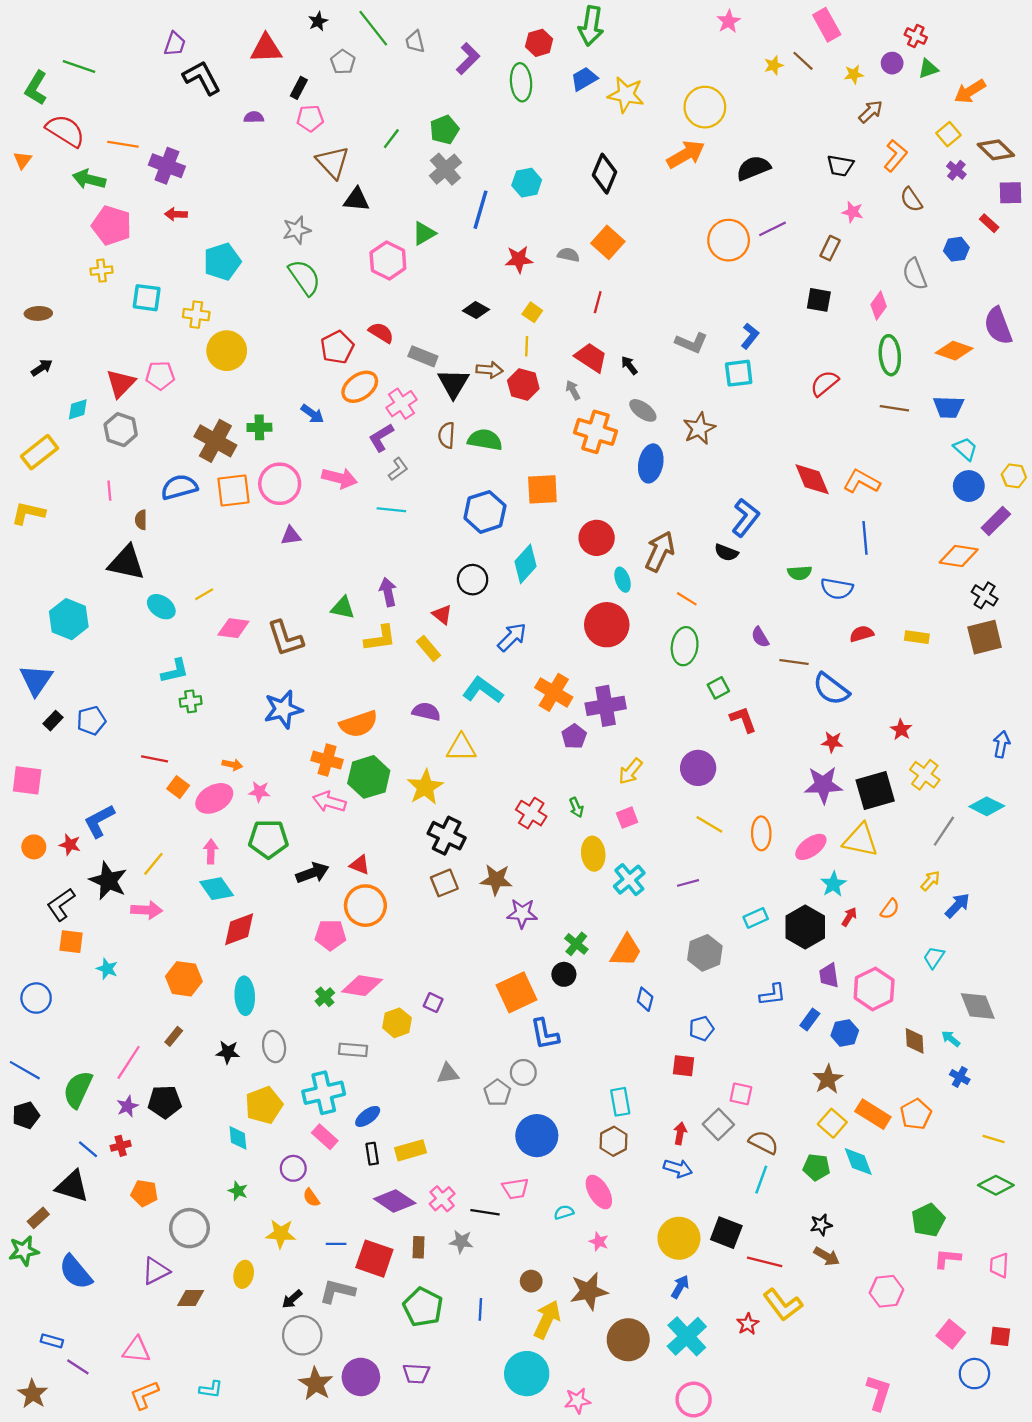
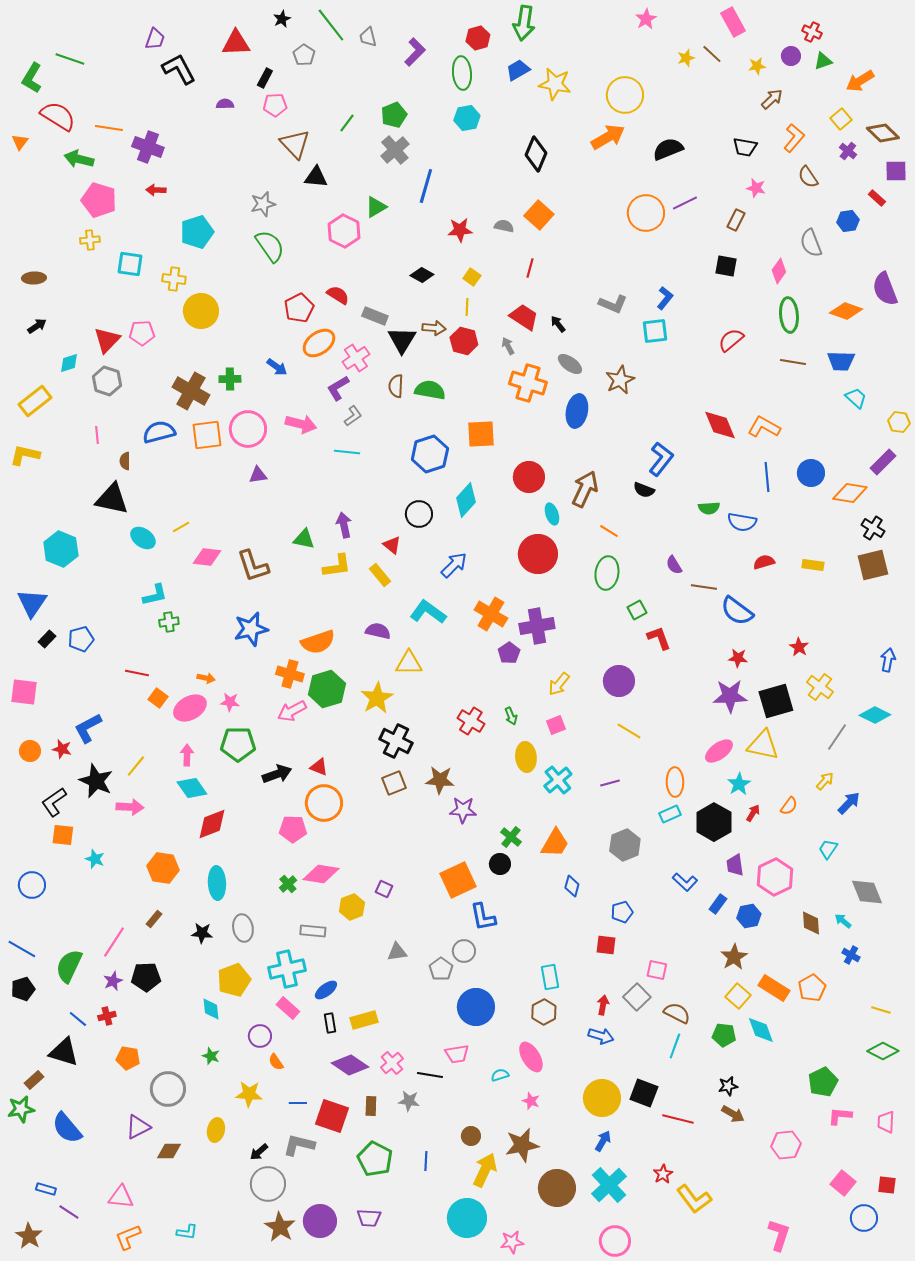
cyan hexagon: (527, 183) -> (467, 118), moved
blue circle: (969, 486) -> (811, 473), moved
pink arrow: (329, 802) -> (292, 711), turned -44
orange ellipse: (761, 833) -> (675, 782), moved
blue L-shape: (773, 995) -> (685, 882), turned 50
yellow L-shape: (783, 1305) -> (694, 1199), moved

